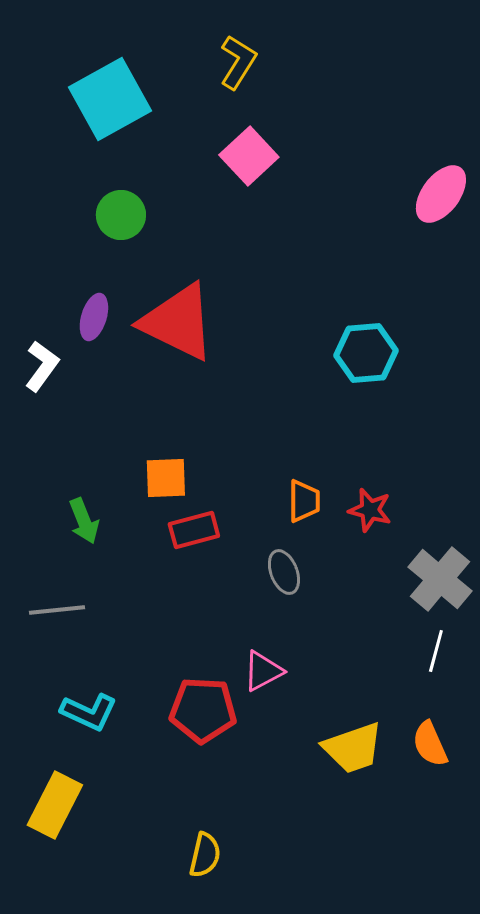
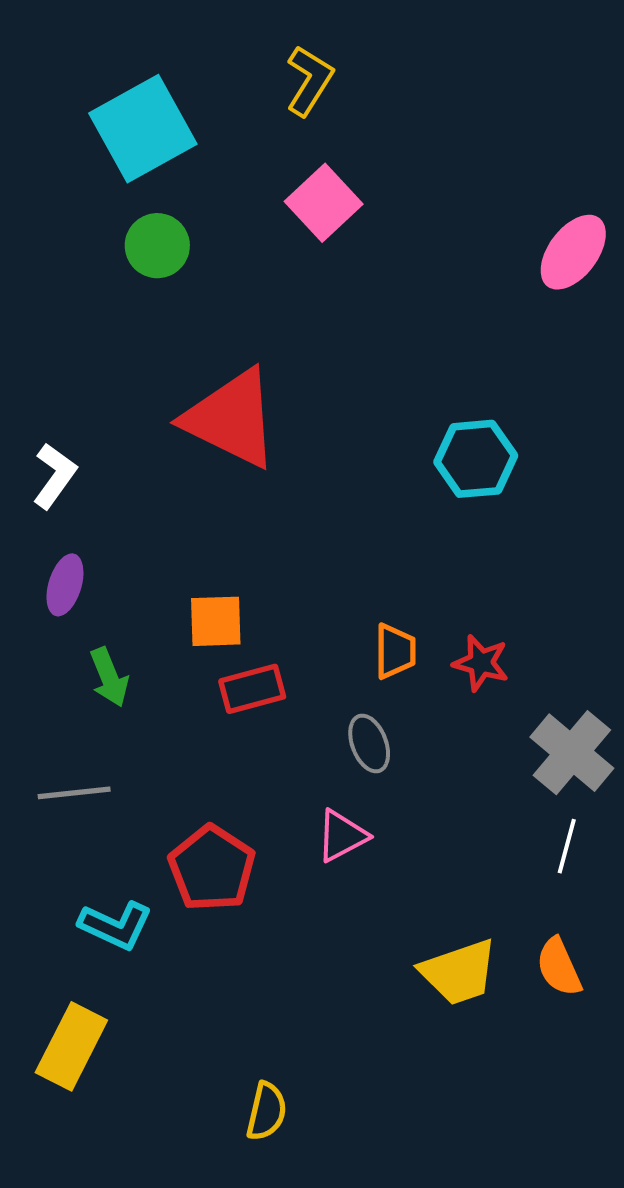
green circle: (121, 215) -> (157, 246), moved
purple ellipse: (94, 317) -> (65, 585), moved
pink triangle: (263, 671) -> (342, 836), moved
red pentagon: (203, 710) -> (212, 868), moved, turned 30

